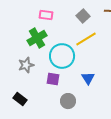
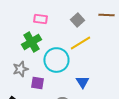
purple square: (53, 79) -> (37, 83), moved

